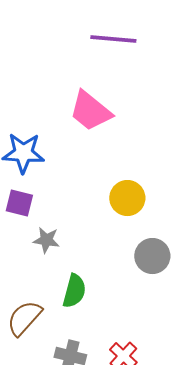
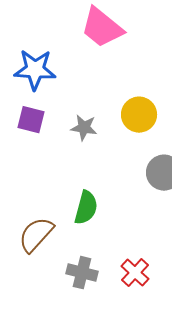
gray star: (46, 240) -> (84, 128), moved

